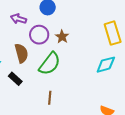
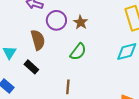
green semicircle: (50, 64) -> (78, 52), moved, size x0.7

